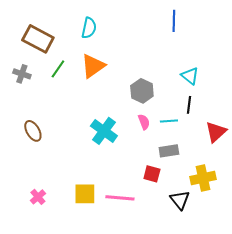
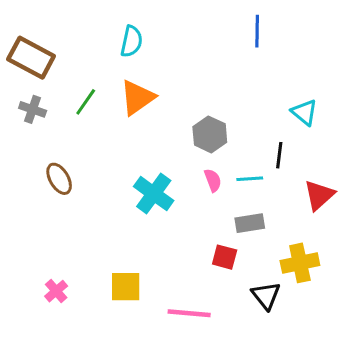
brown rectangle: (38, 39) -> (31, 58), moved
cyan triangle: (190, 76) -> (304, 112), moved
brown ellipse: (33, 131) -> (59, 179), moved
pink line: (120, 198) -> (189, 313), moved

